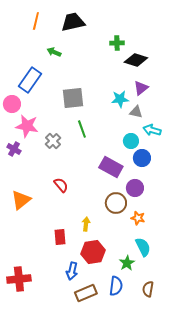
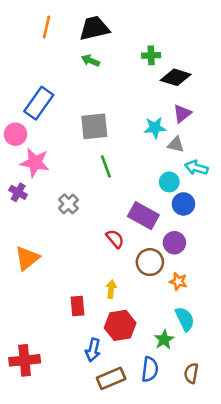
green arrow: (54, 52) -> (90, 61), moved
gray cross: (53, 141) -> (68, 204), moved
red semicircle: (61, 185) -> (115, 239), moved

